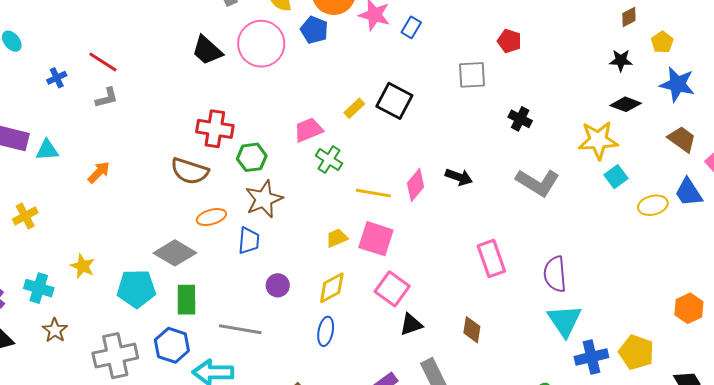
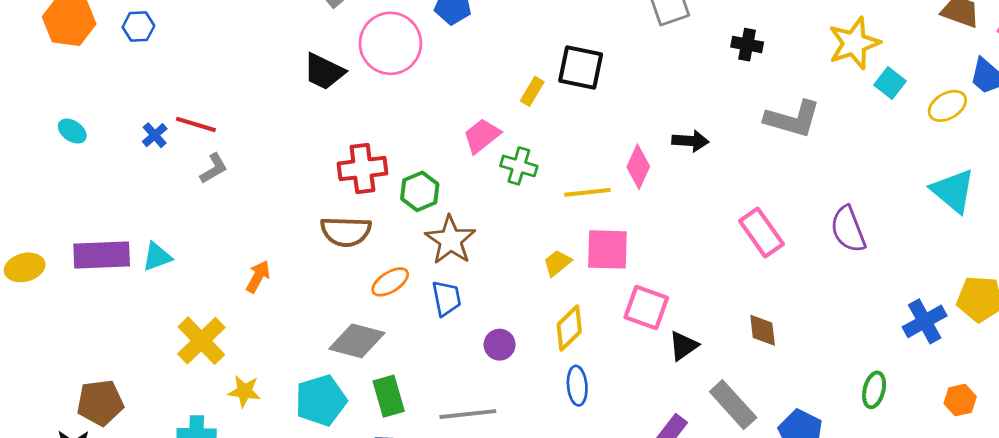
blue cross: (57, 78) -> (155, 135), moved
orange arrow: (99, 172) -> (258, 277), moved
yellow cross: (25, 216) -> (201, 341), moved, size x1.5
cyan triangle: (565, 321) -> (953, 191), moved

